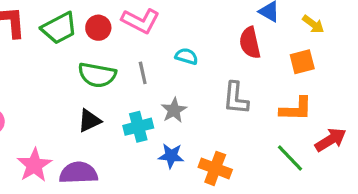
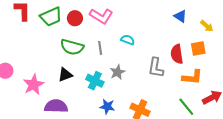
red semicircle: (250, 43) -> (177, 54), moved
cyan cross: (138, 127) -> (95, 81), turned 36
blue star: (171, 156) -> (107, 107), moved
pink star: (34, 165) -> (33, 85), moved

